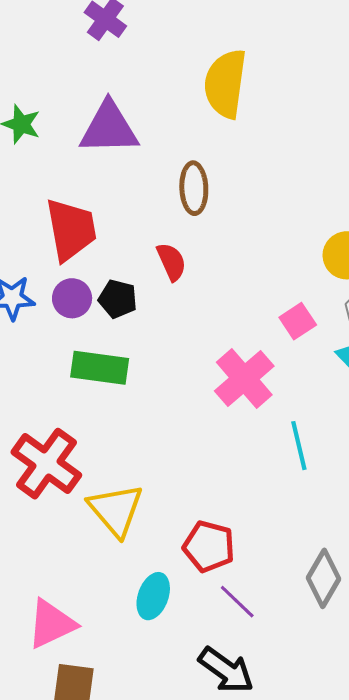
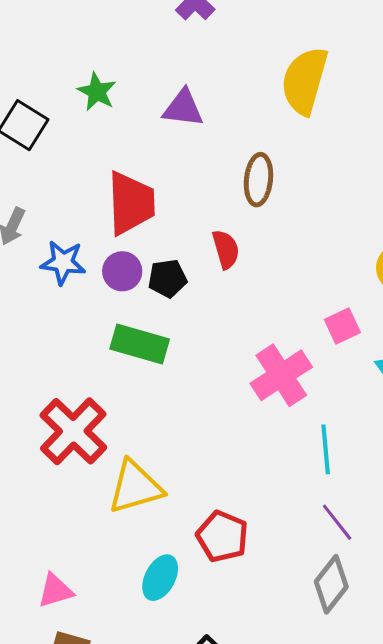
purple triangle: (109, 128) -> (183, 108), size x0.7
black pentagon: (118, 299) -> (167, 278), turned -30
yellow triangle: (116, 510) -> (135, 487), turned 46
purple line: (237, 602) -> (337, 522), moved
pink triangle: (51, 624) -> (55, 591), size x0.7

